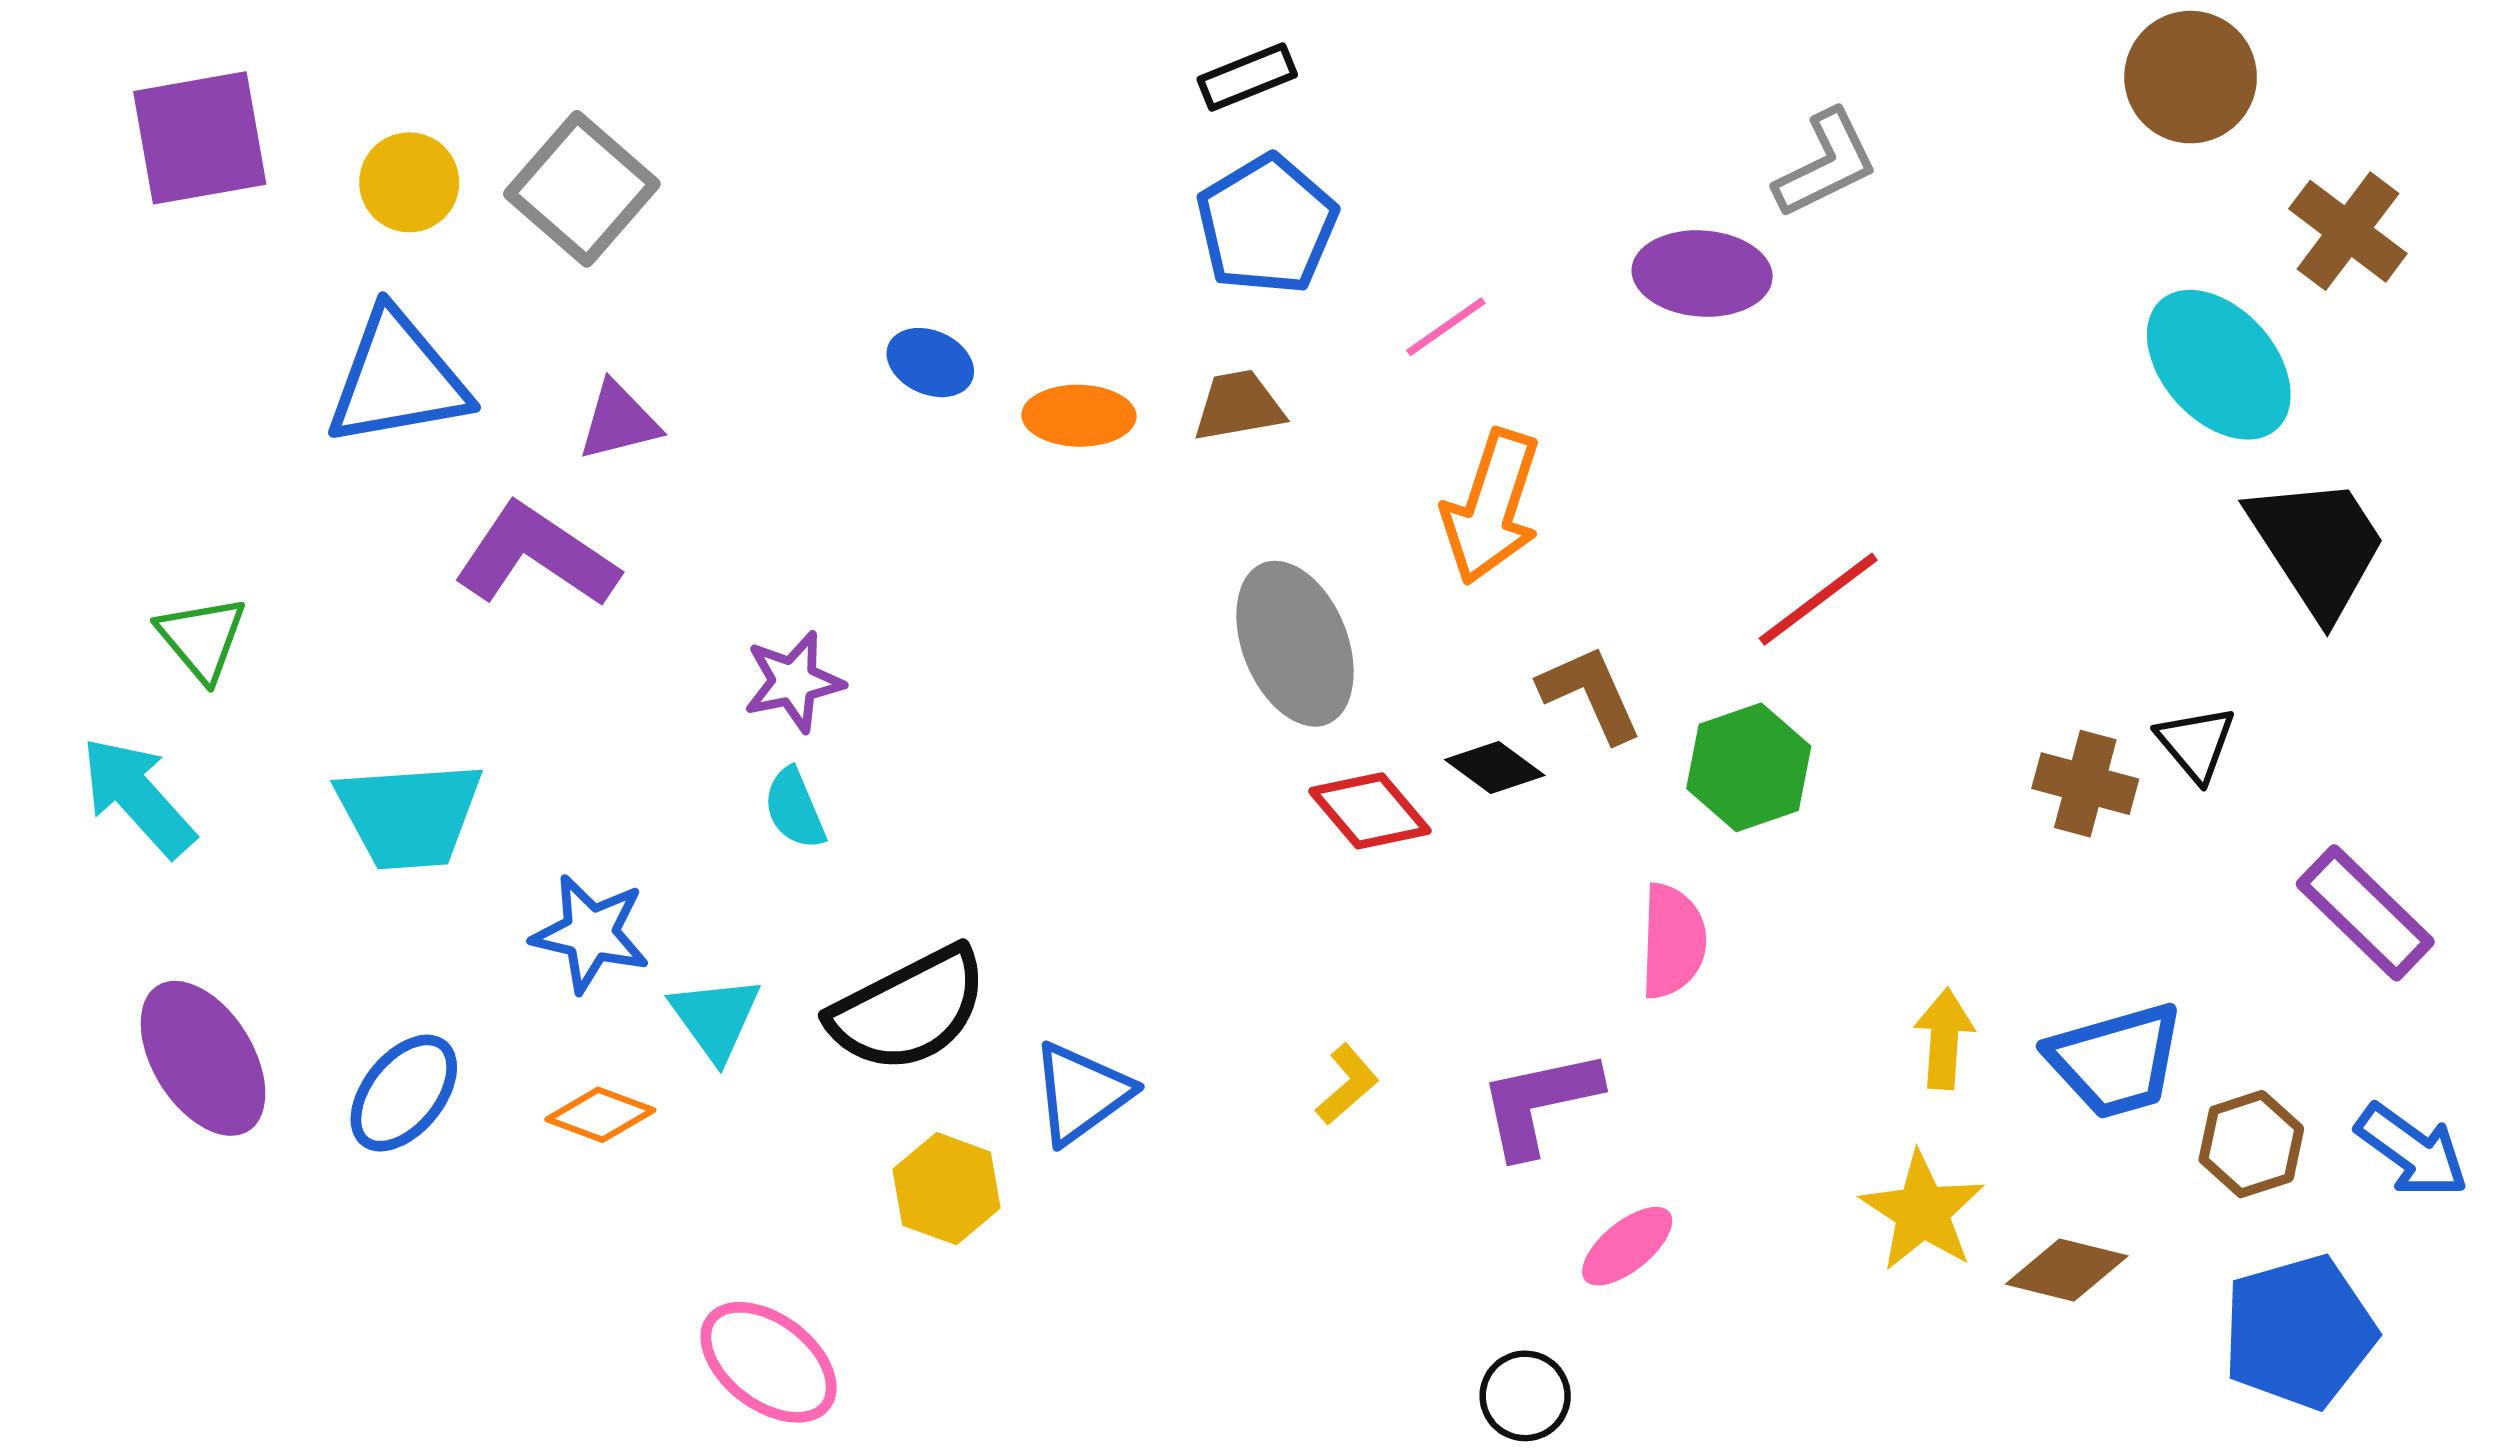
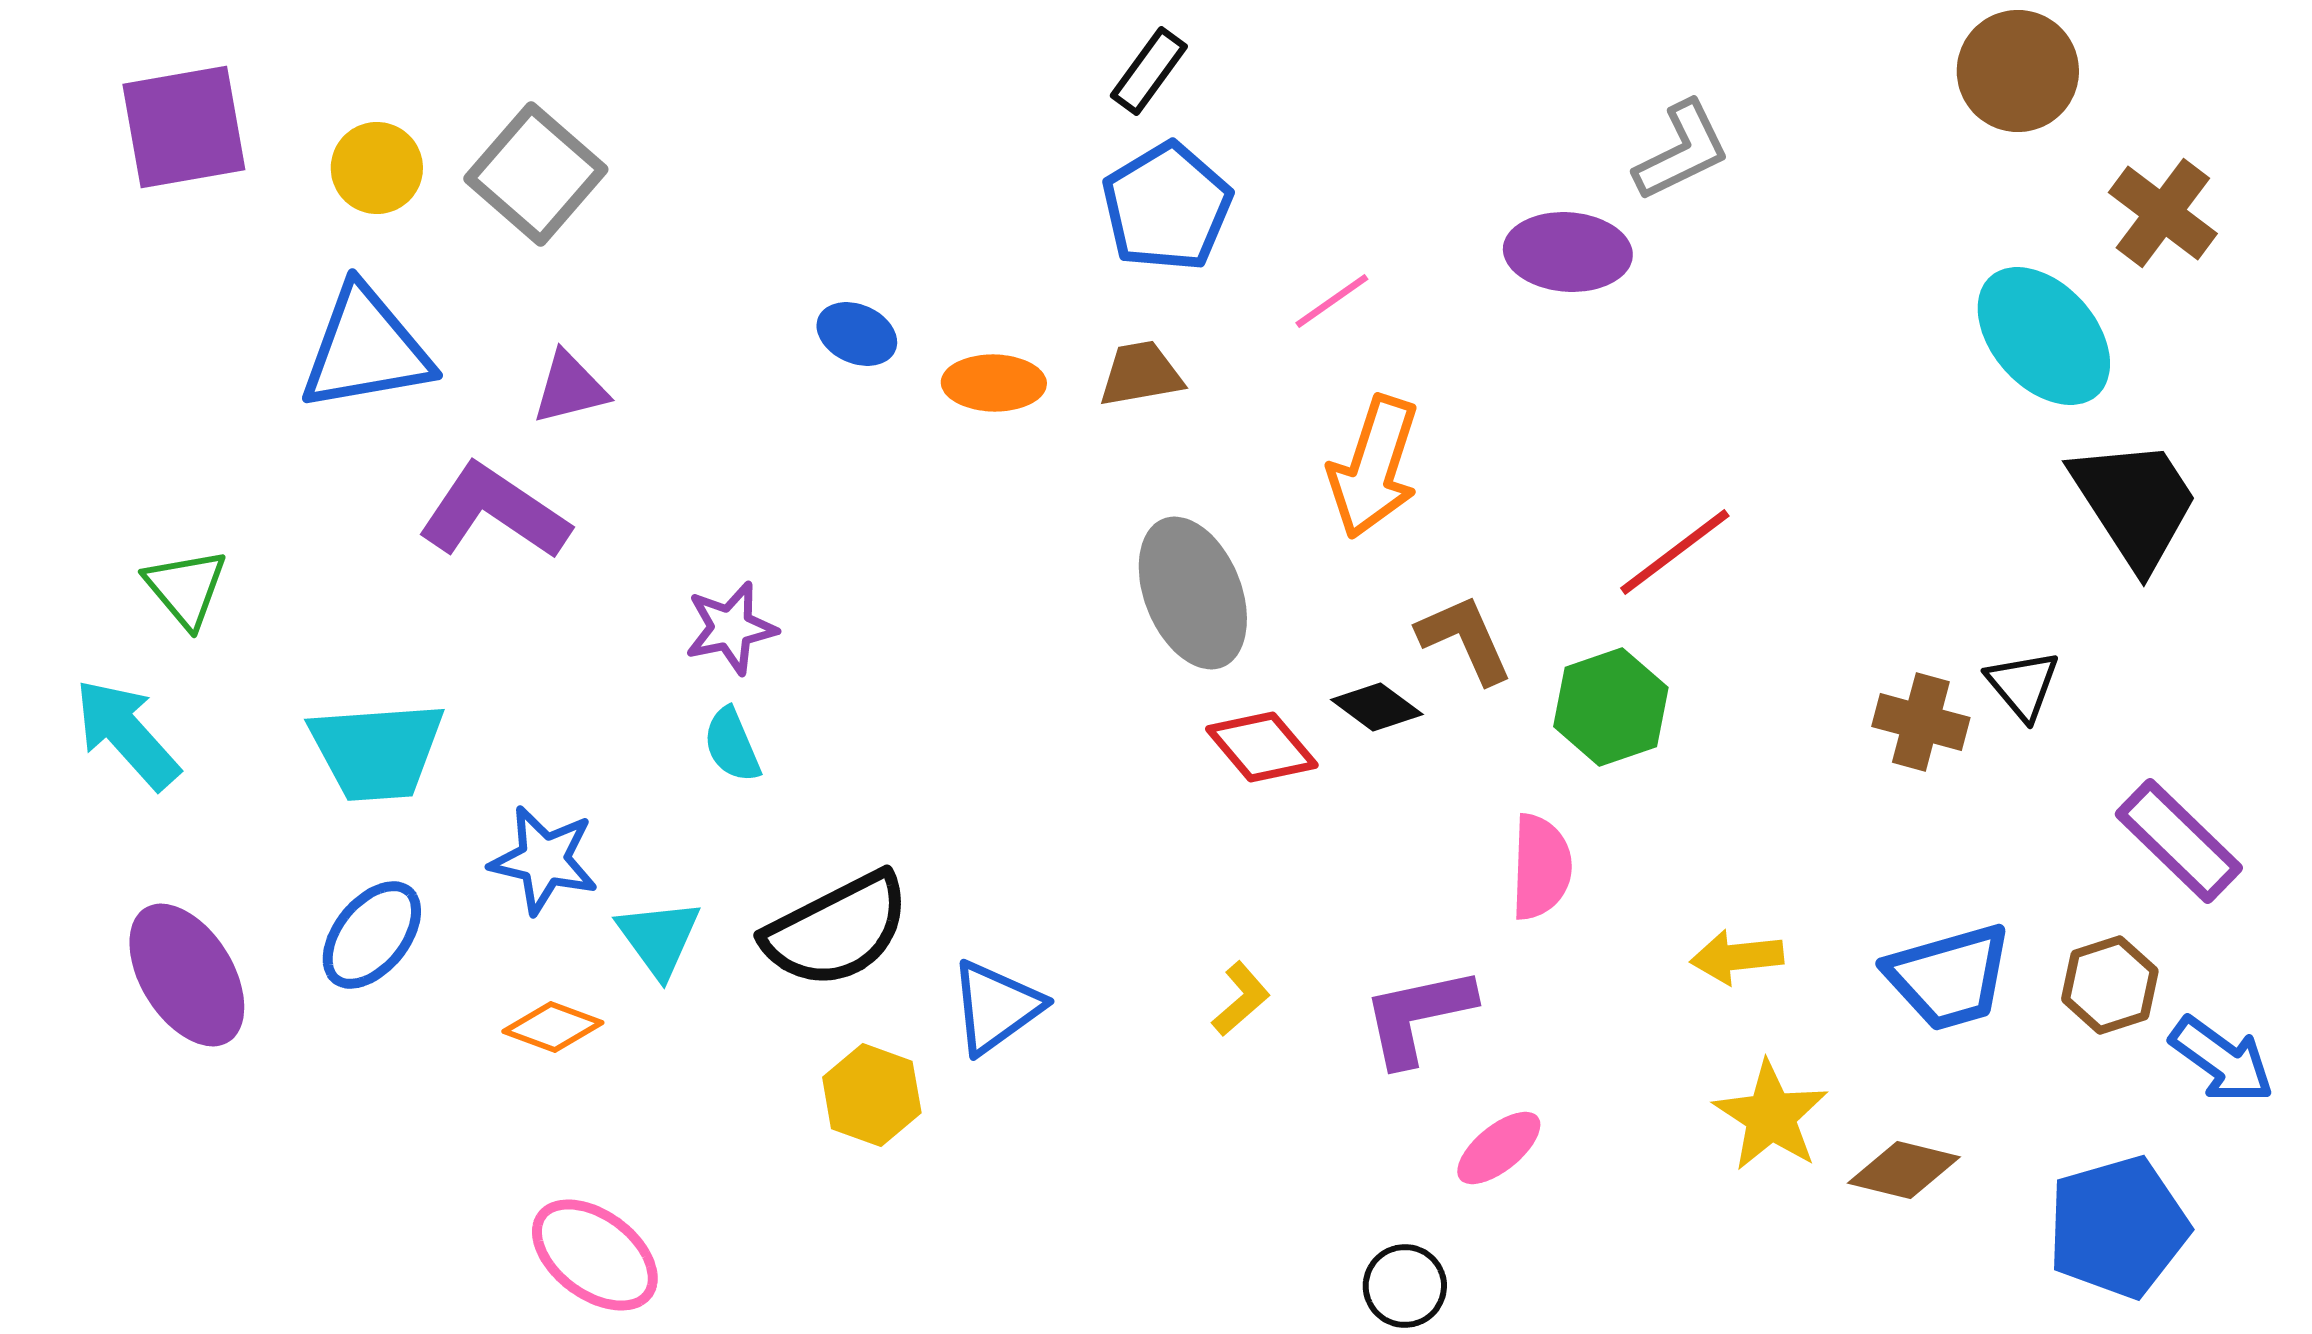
black rectangle: (1247, 77) -> (1149, 71), turned -32
yellow arrow: (1944, 1039) -> (1737, 957), moved, turned -100
blue ellipse: (404, 1093) -> (372, 935), moved
brown hexagon: (2251, 1144) -> (2110, 985), moved
pink ellipse: (769, 1362) -> (595, 1255), moved

